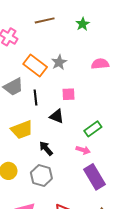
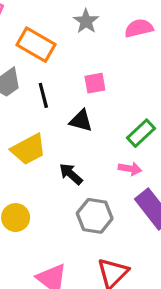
gray star: (59, 62) -> (86, 21), moved
gray hexagon: (41, 176) -> (95, 216), moved

